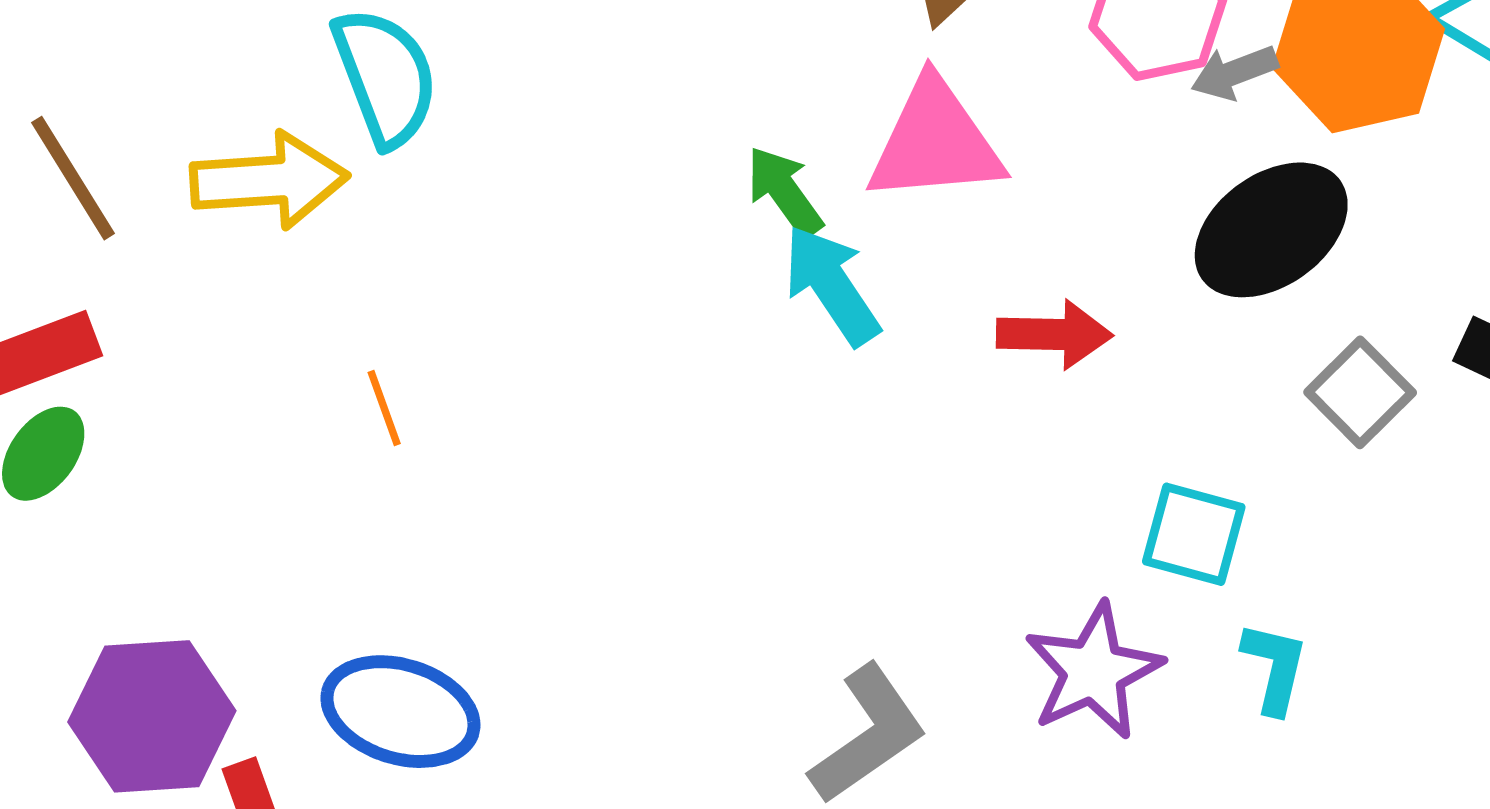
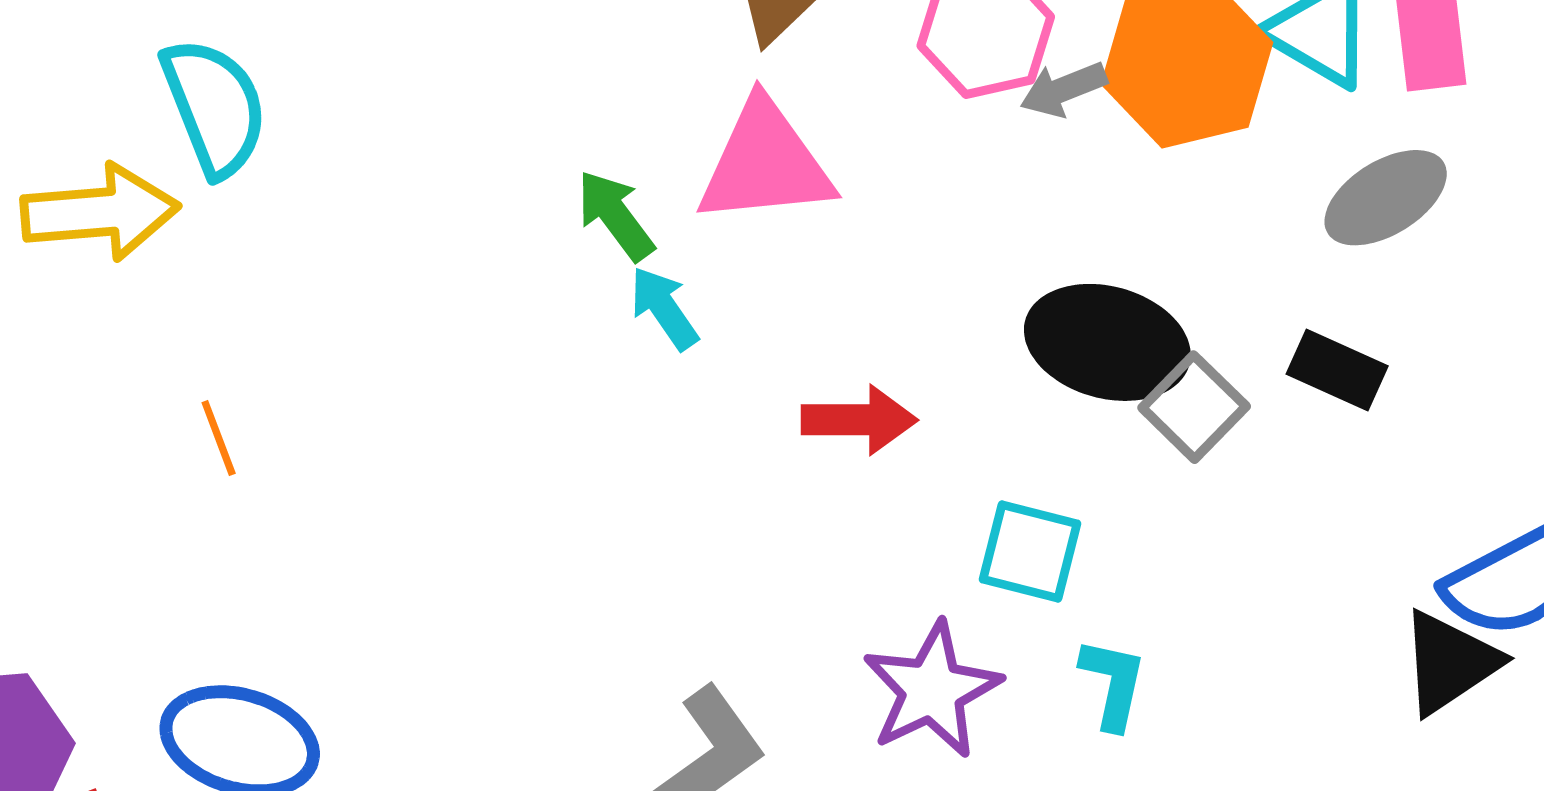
black ellipse: (1271, 230) -> (1107, 342), moved, turned 52
cyan arrow: (832, 285) -> (664, 308), size x0.7
red arrow: (1054, 334) -> (859, 420), moved

